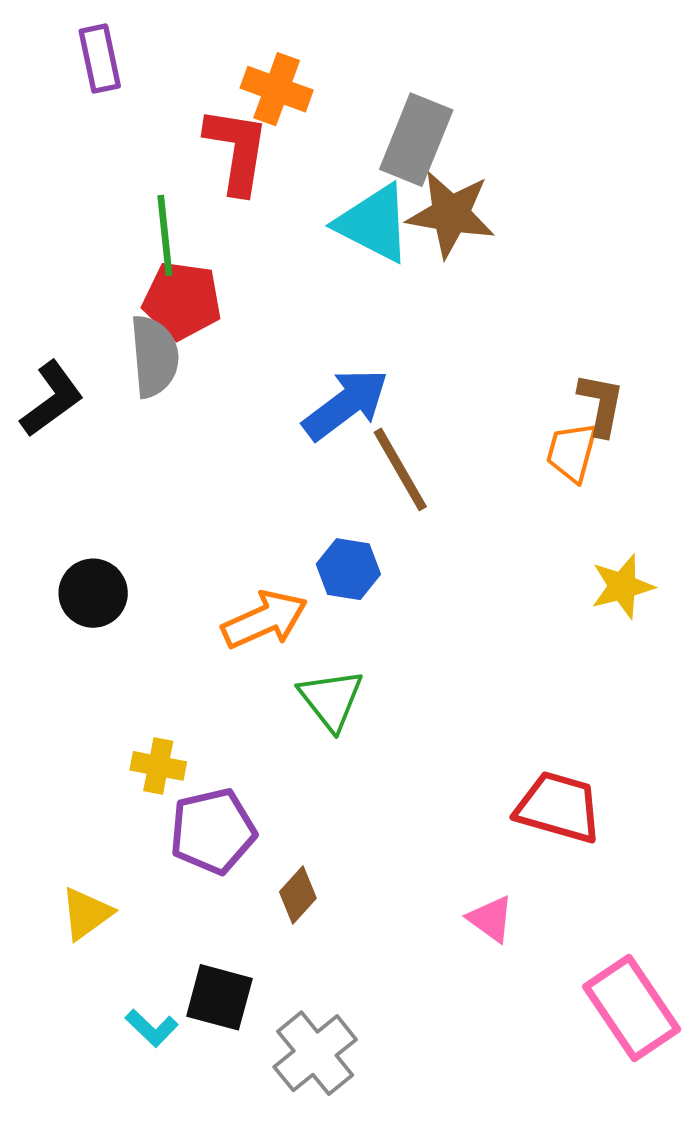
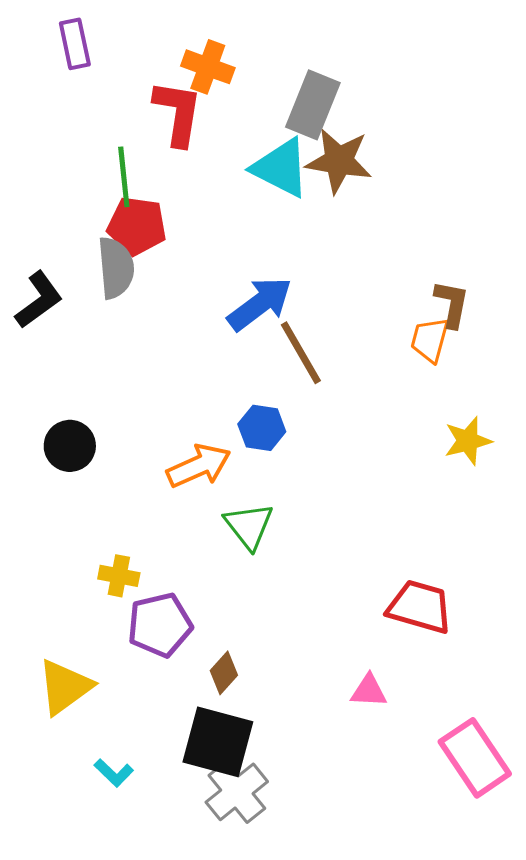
yellow triangle: (86, 914) -> (65, 687), size x1.4
pink triangle: (491, 919) -> (369, 691), turned -33
black square: (219, 997) -> (218, 742), moved, size x1.4

